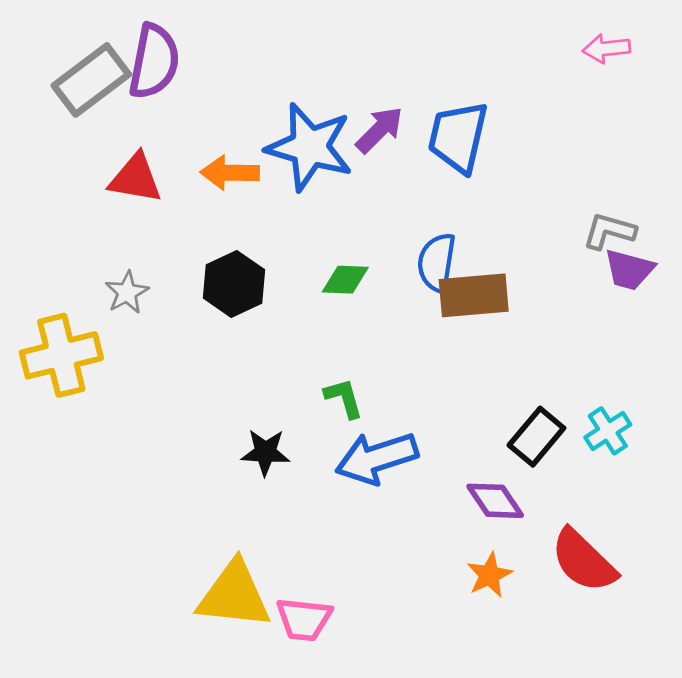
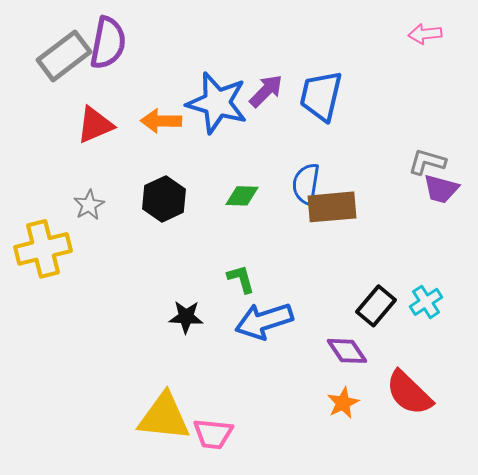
red triangle: (136, 178) -> (95, 125), turned -33

